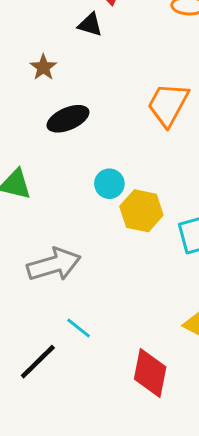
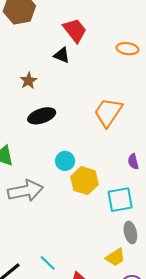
gray arrow: (54, 264) -> (25, 191), moved
cyan line: (79, 328) -> (48, 263), moved

